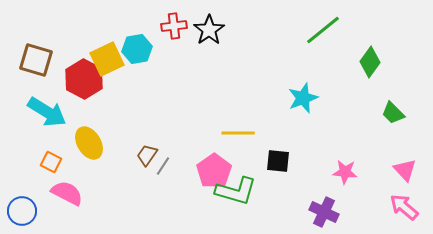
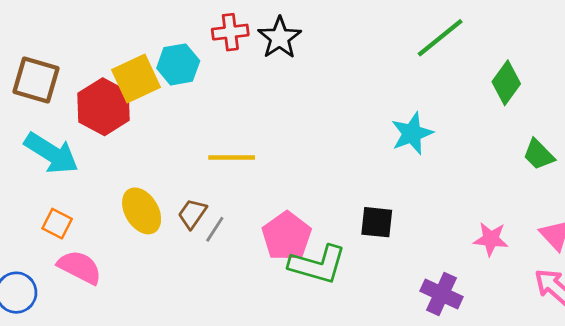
yellow line: (238, 133) -> (232, 157), moved
yellow ellipse: (89, 143) -> (142, 211), moved
pink star: (345, 172) -> (491, 239), moved

